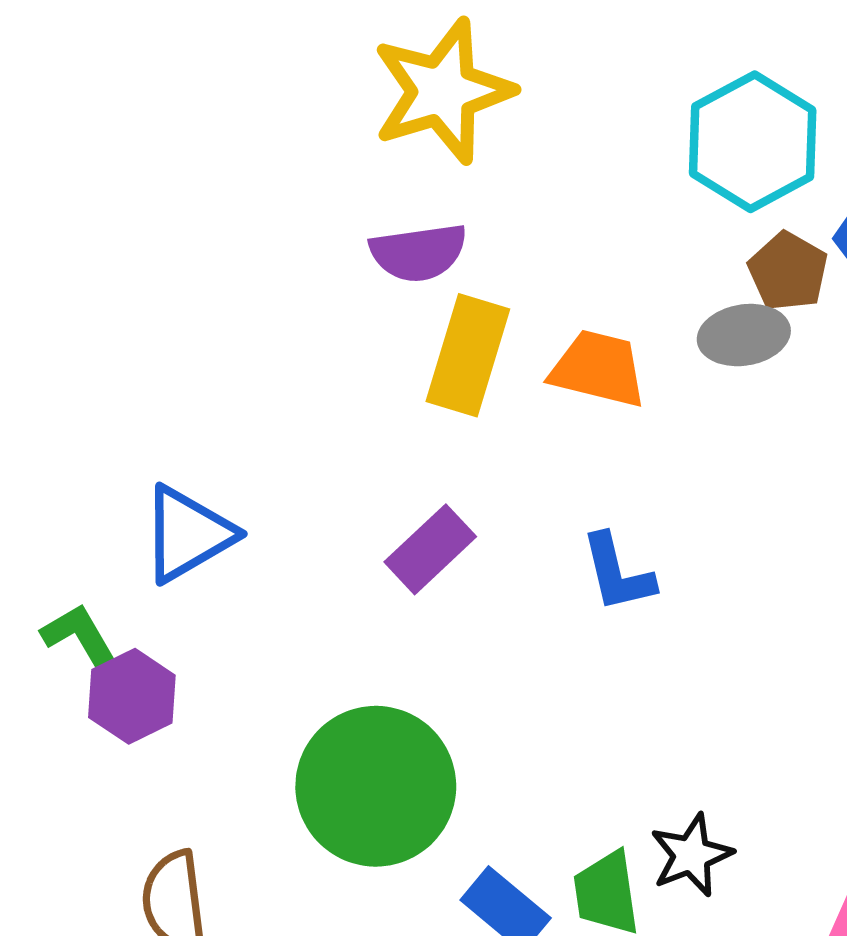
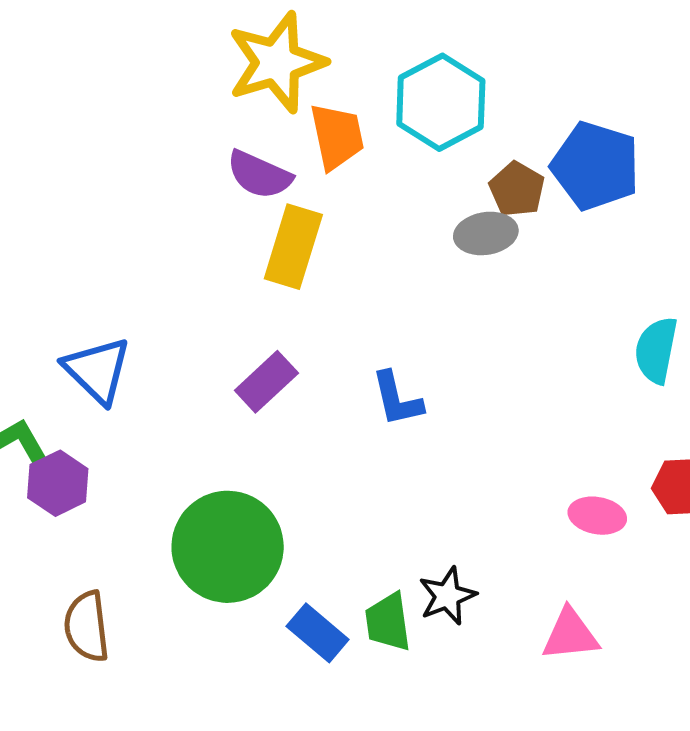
cyan hexagon: (753, 142) -> (441, 102), moved
purple semicircle: (419, 253) -> (259, 175), turned 32
orange trapezoid: (598, 369) -> (337, 136), moved, turned 64
blue triangle: (188, 534) -> (97, 370), turned -46

